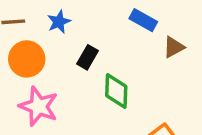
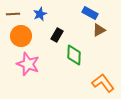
brown triangle: (174, 47) -> (99, 30), moved

